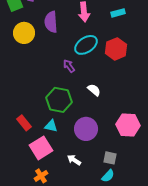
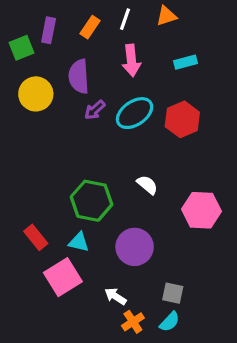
purple arrow: (69, 66) -> (95, 110), moved, turned -96
pink hexagon: (128, 125) -> (201, 210), moved
orange cross: (41, 176) -> (133, 322), moved

